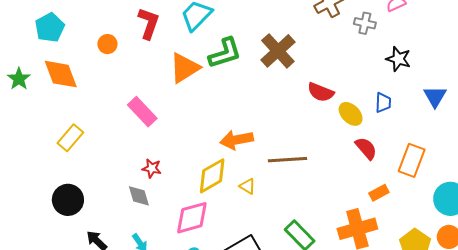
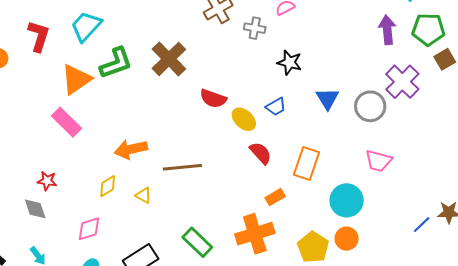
blue trapezoid: (383, 103) -> (276, 107), turned 60
pink rectangle: (142, 112) -> (67, 122), moved
yellow diamond: (212, 176) -> (108, 186), size x0.6
pink diamond: (192, 218) -> (89, 229), size x0.7

